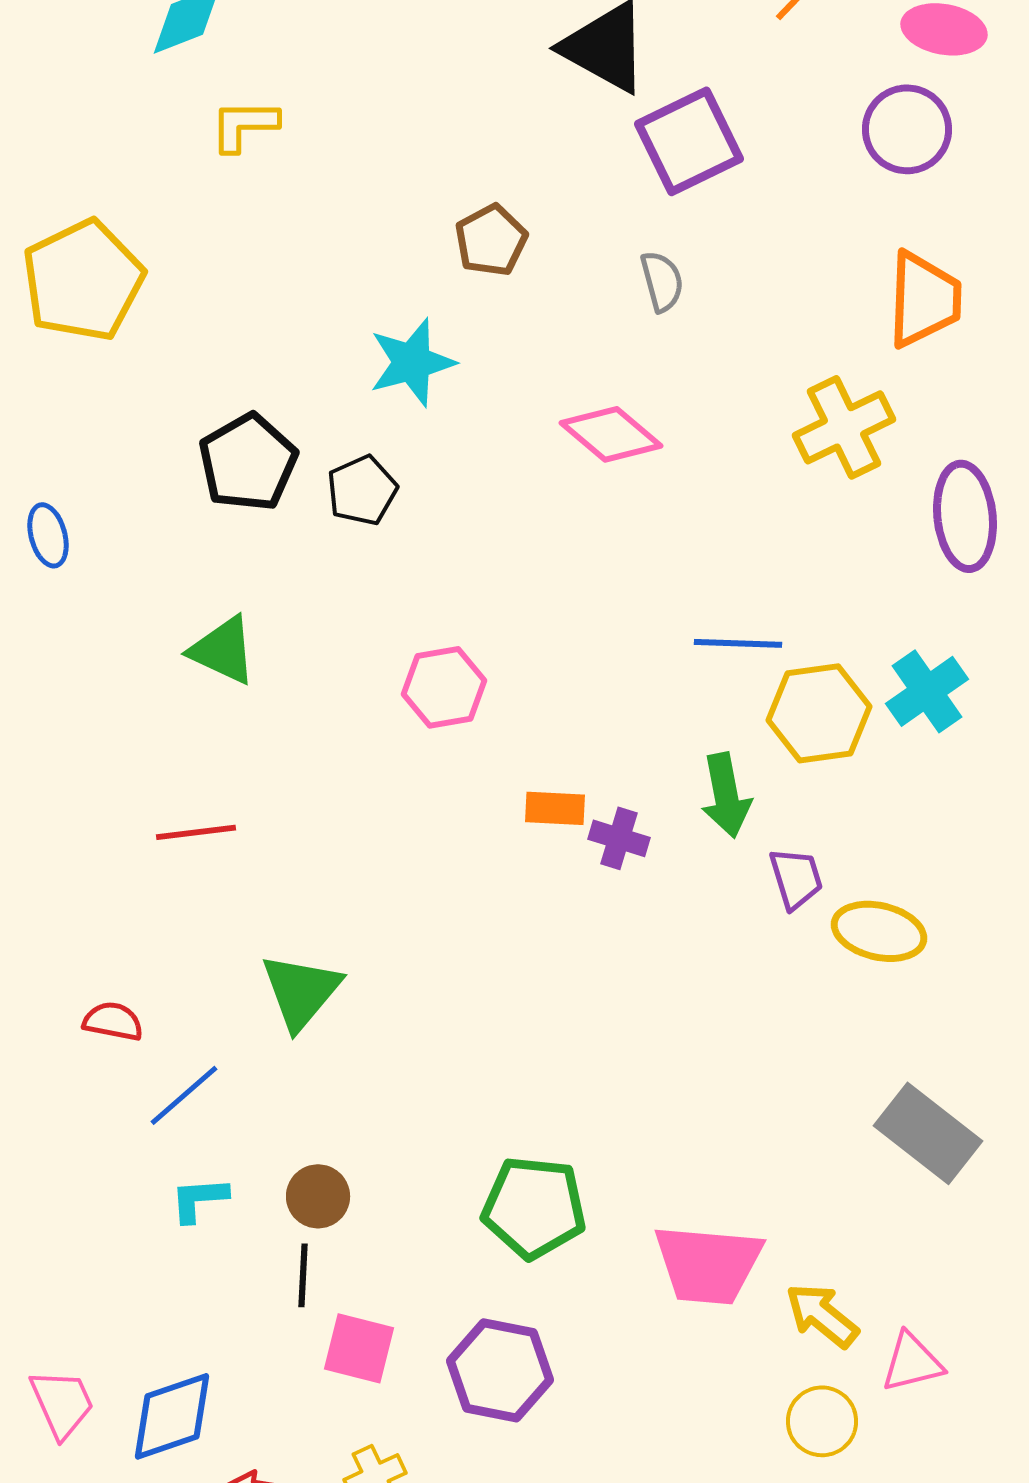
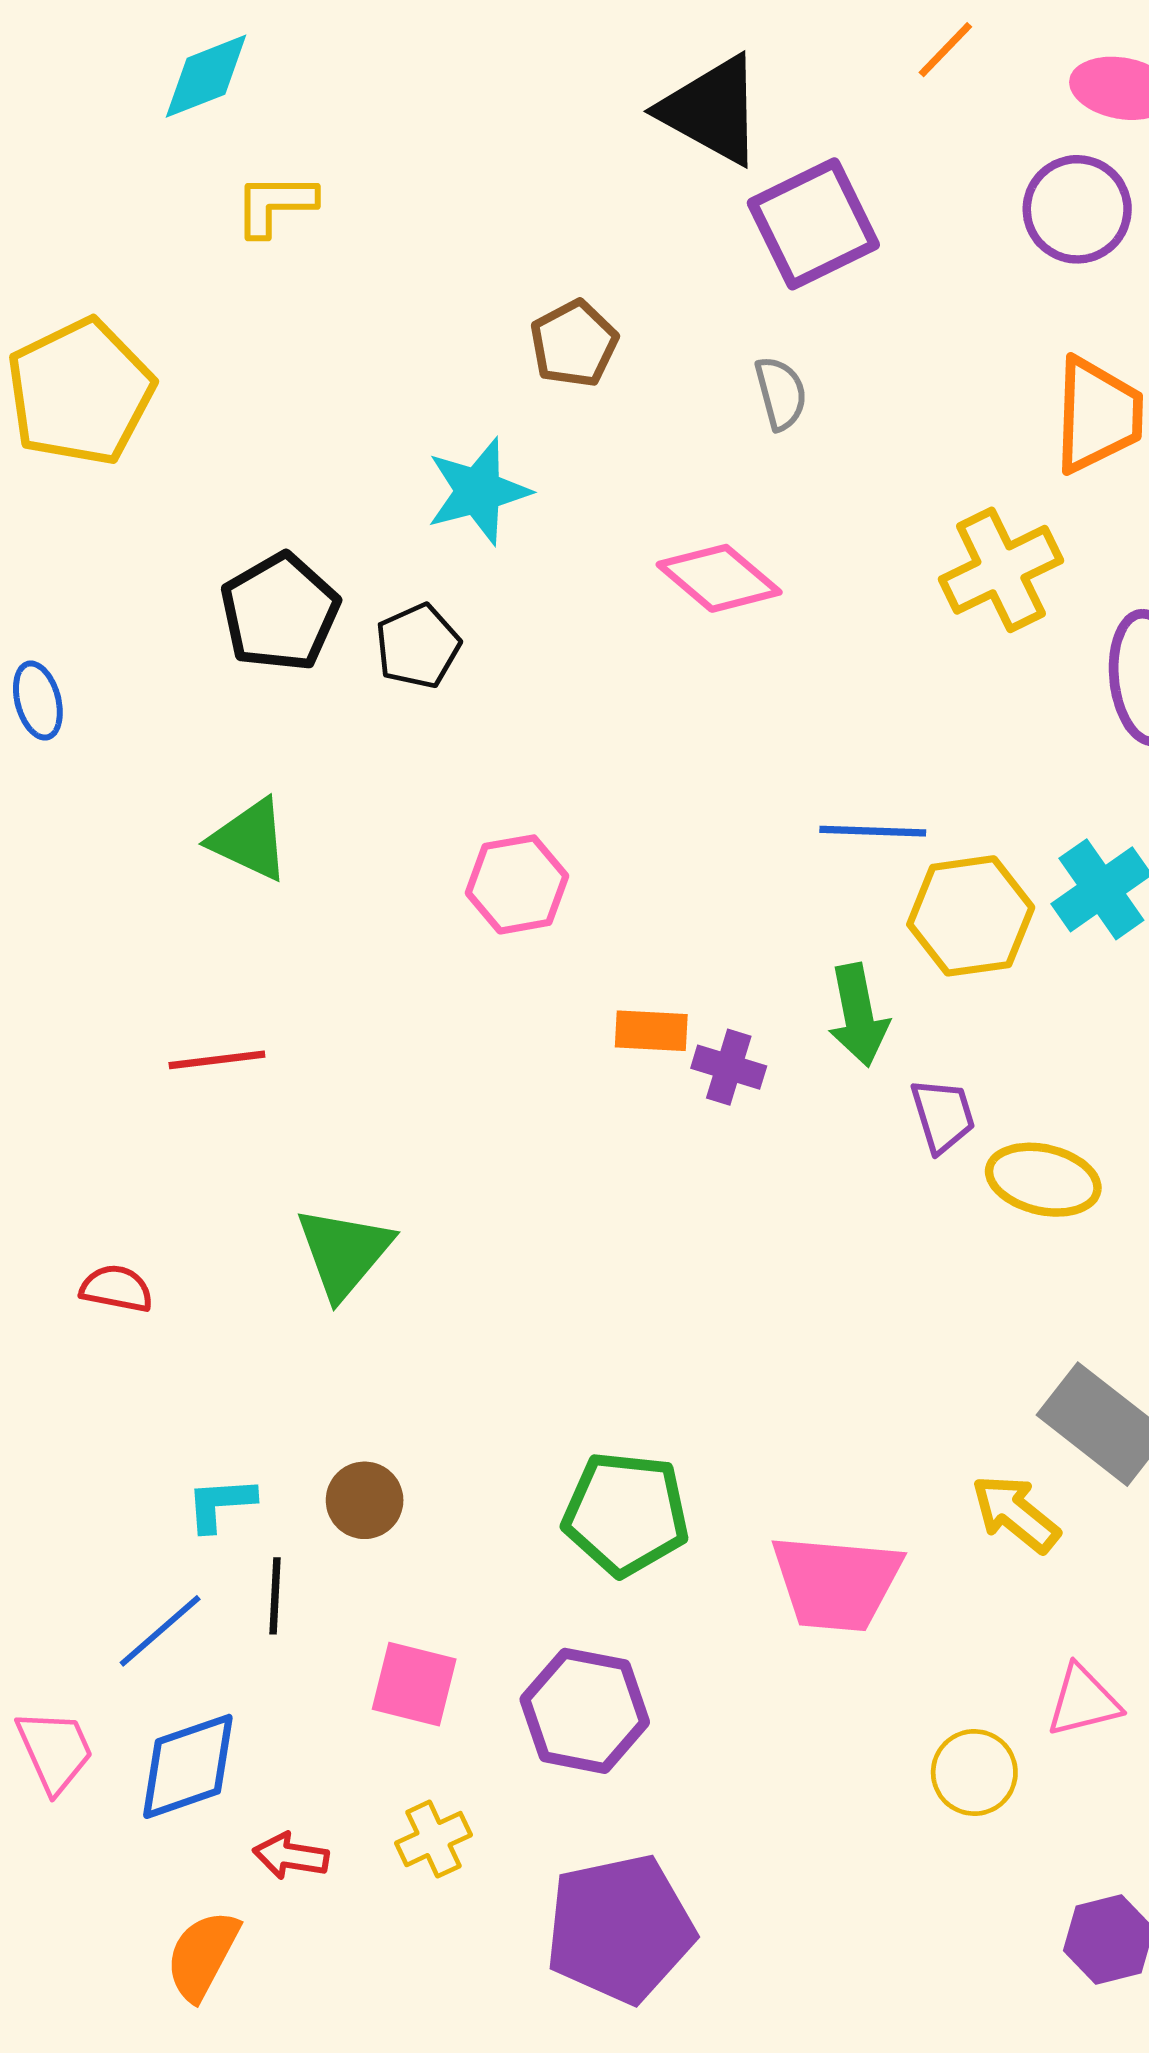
blue line: (184, 1095) -> (160, 1631), moved
black line: (303, 1275) -> (275, 1596), moved
yellow arrow: (822, 1315) -> (1015, 1514), moved

